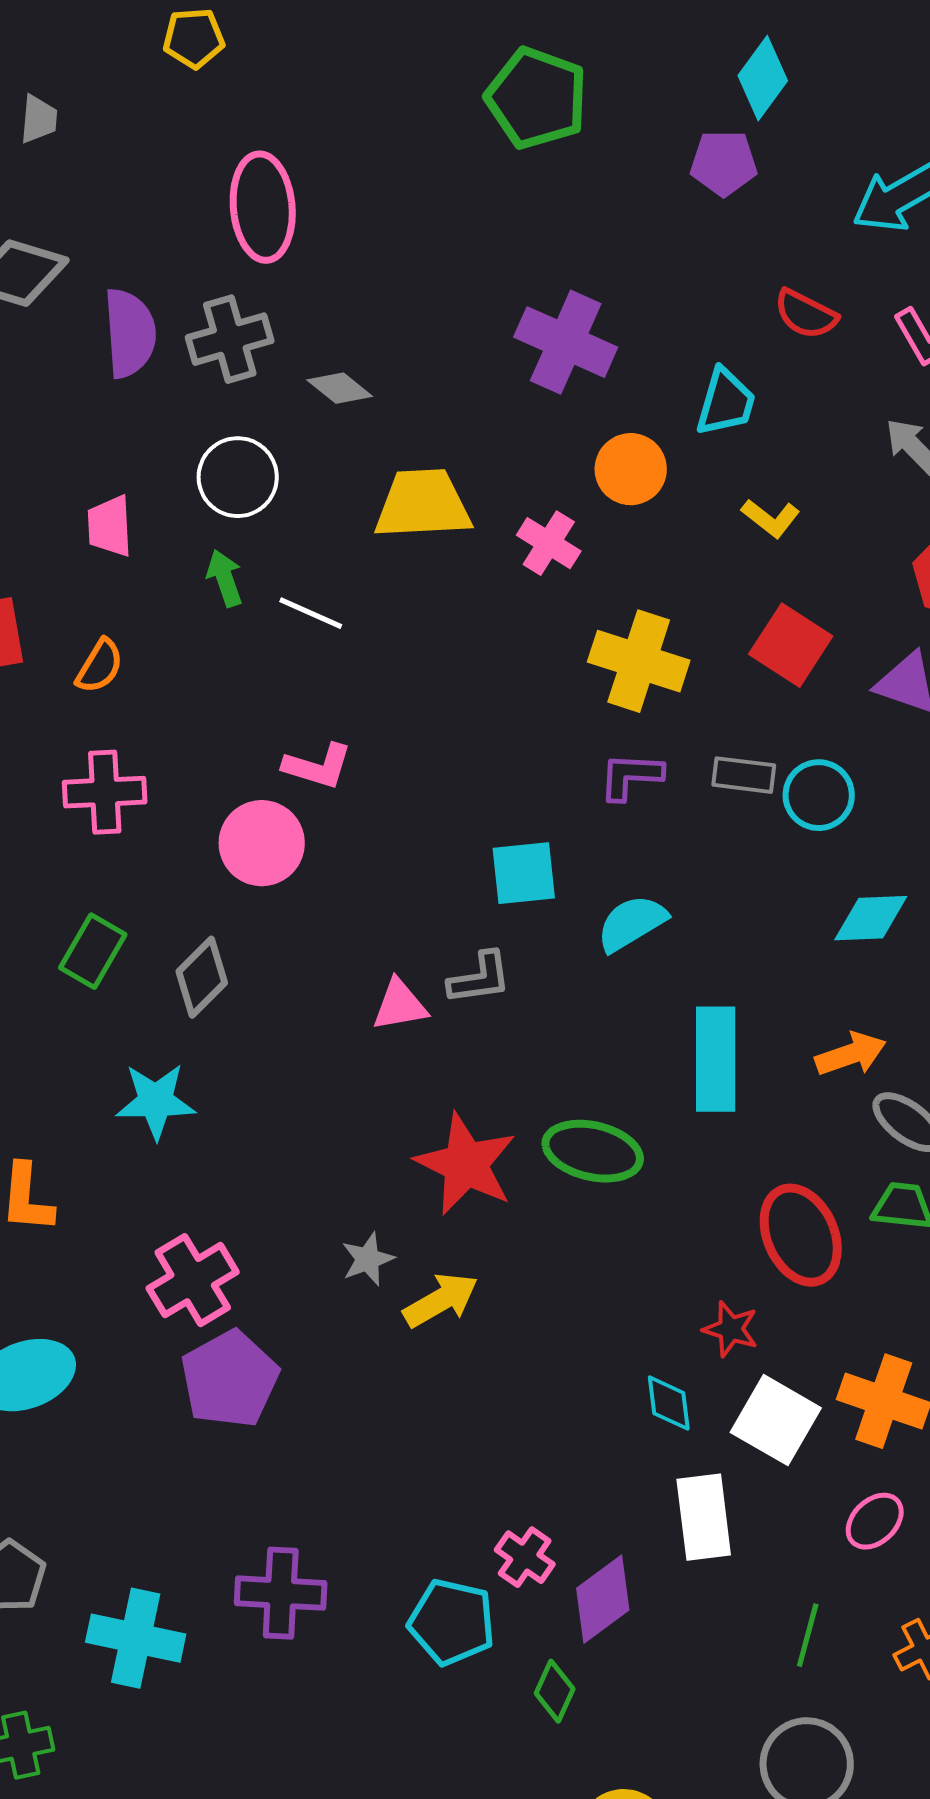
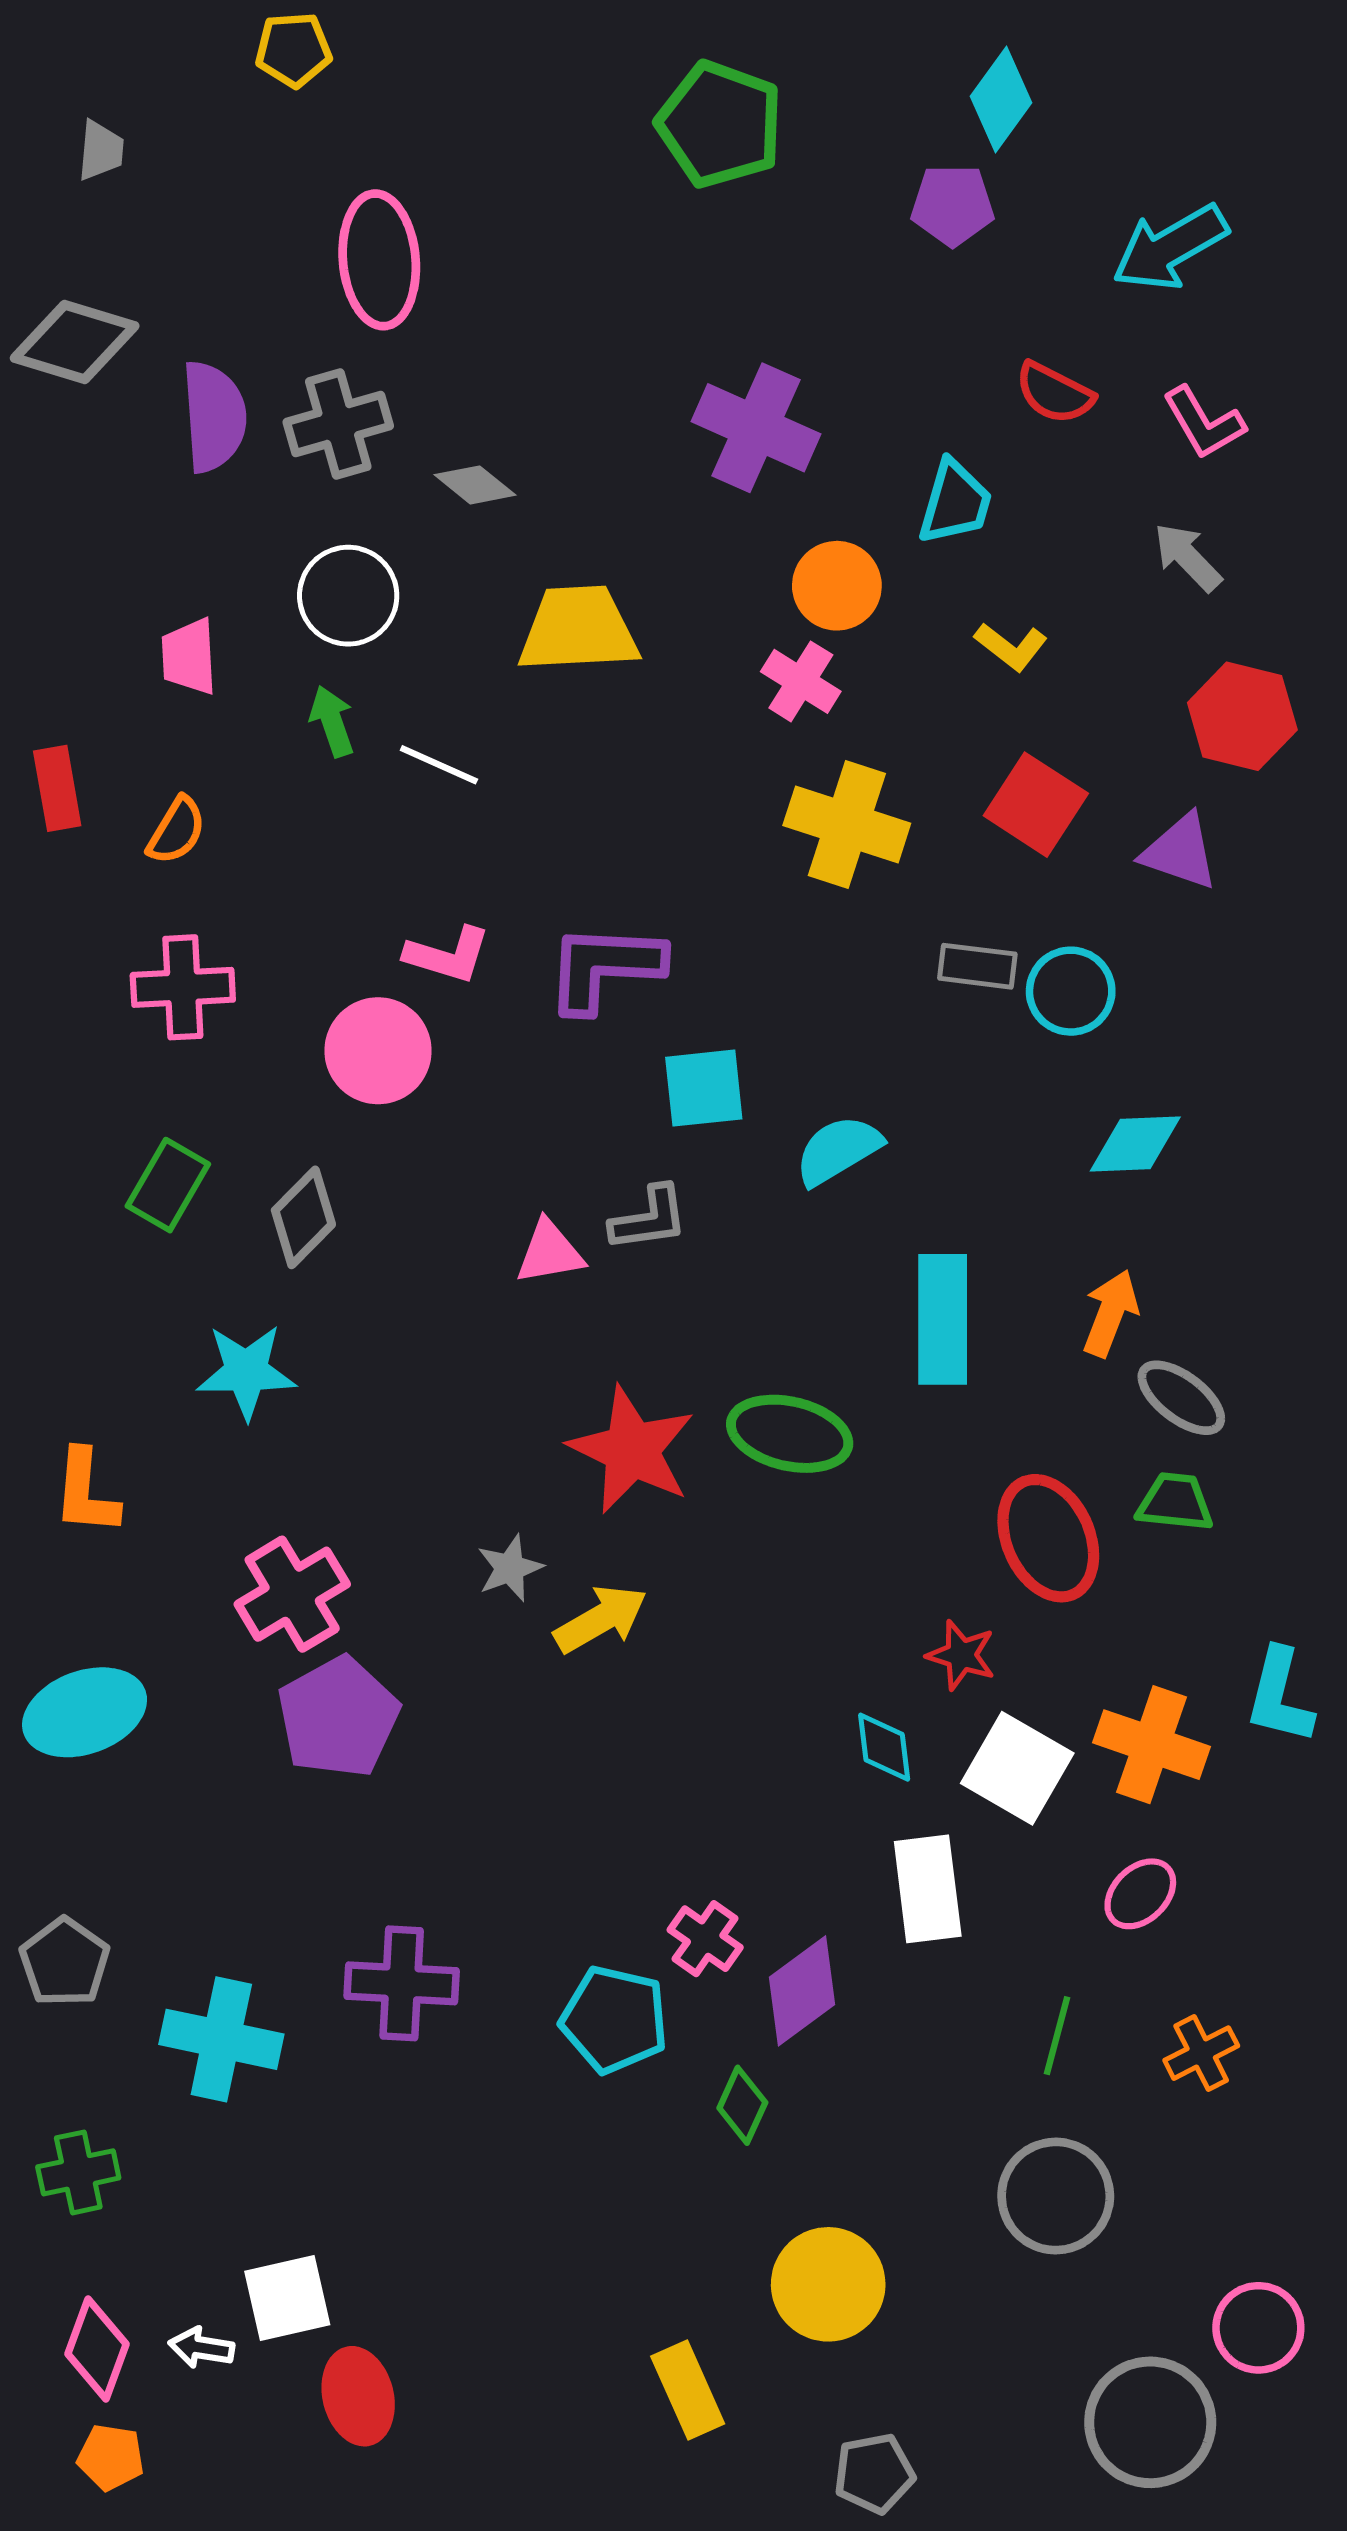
pink cross: (549, 543) -> (801, 681), moved
purple L-shape: (631, 776) -> (604, 967), moved, size x1.5
orange arrow: (851, 1054) -> (1110, 1313), turned -50

